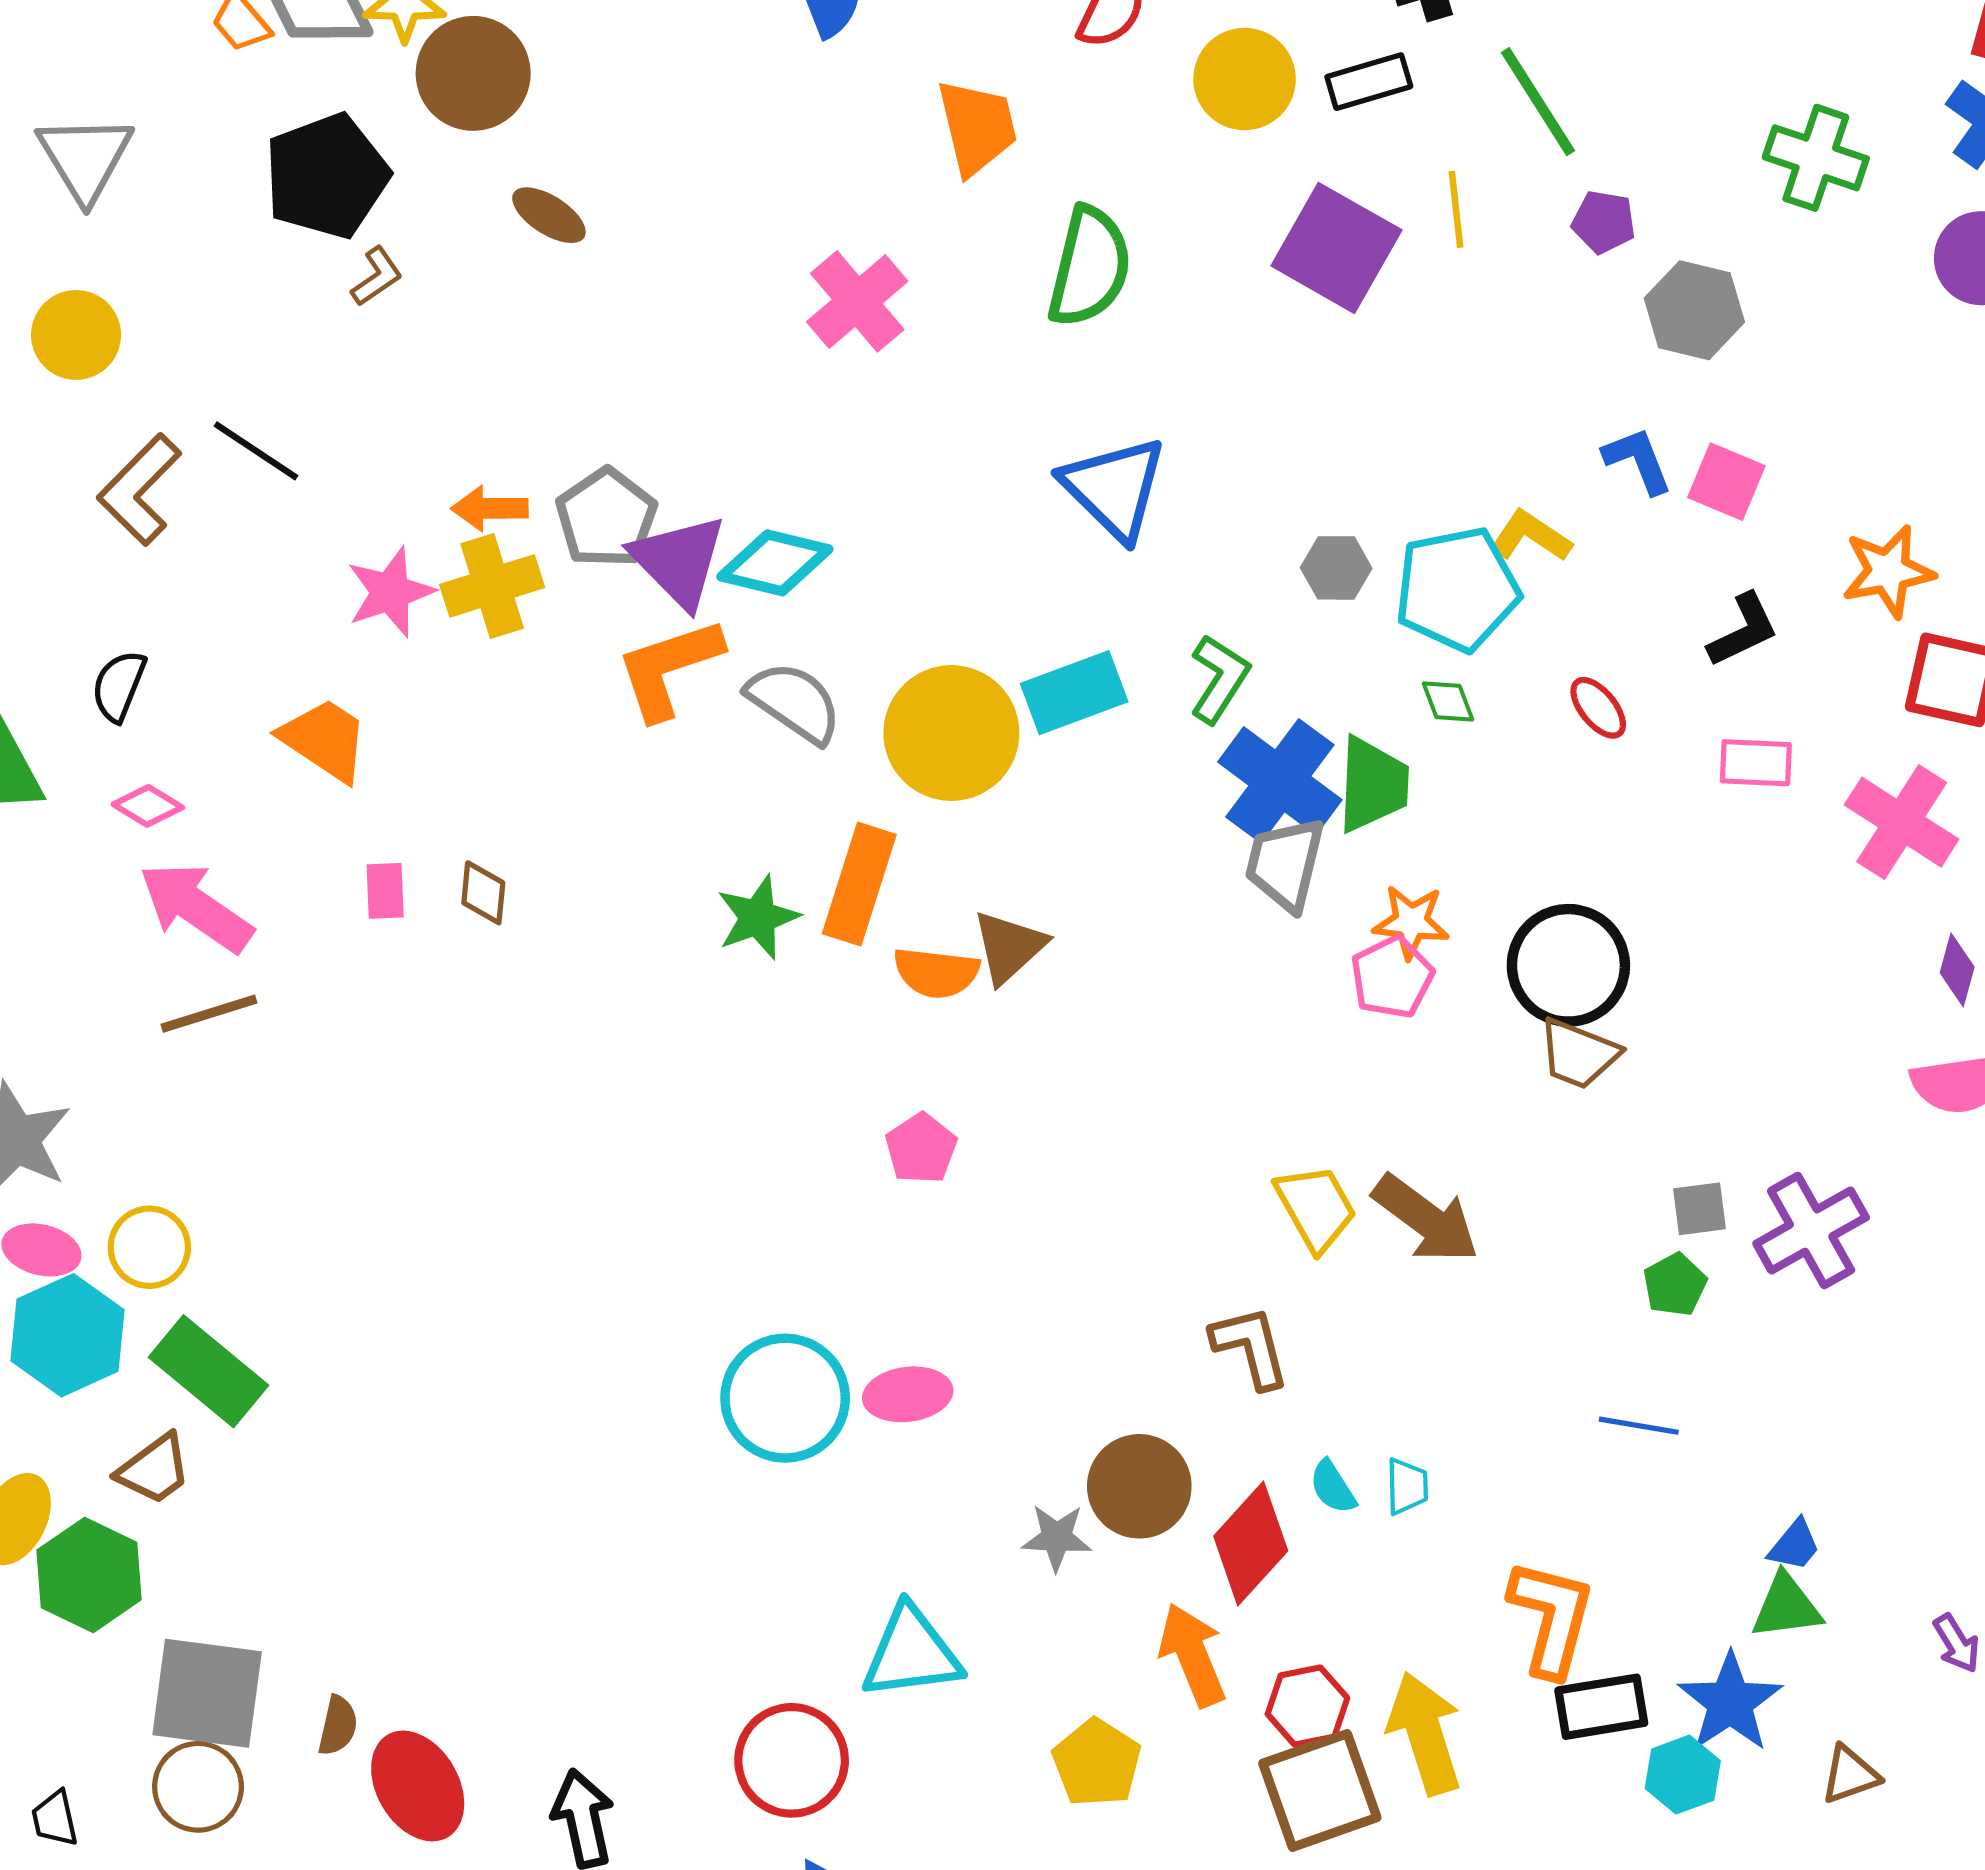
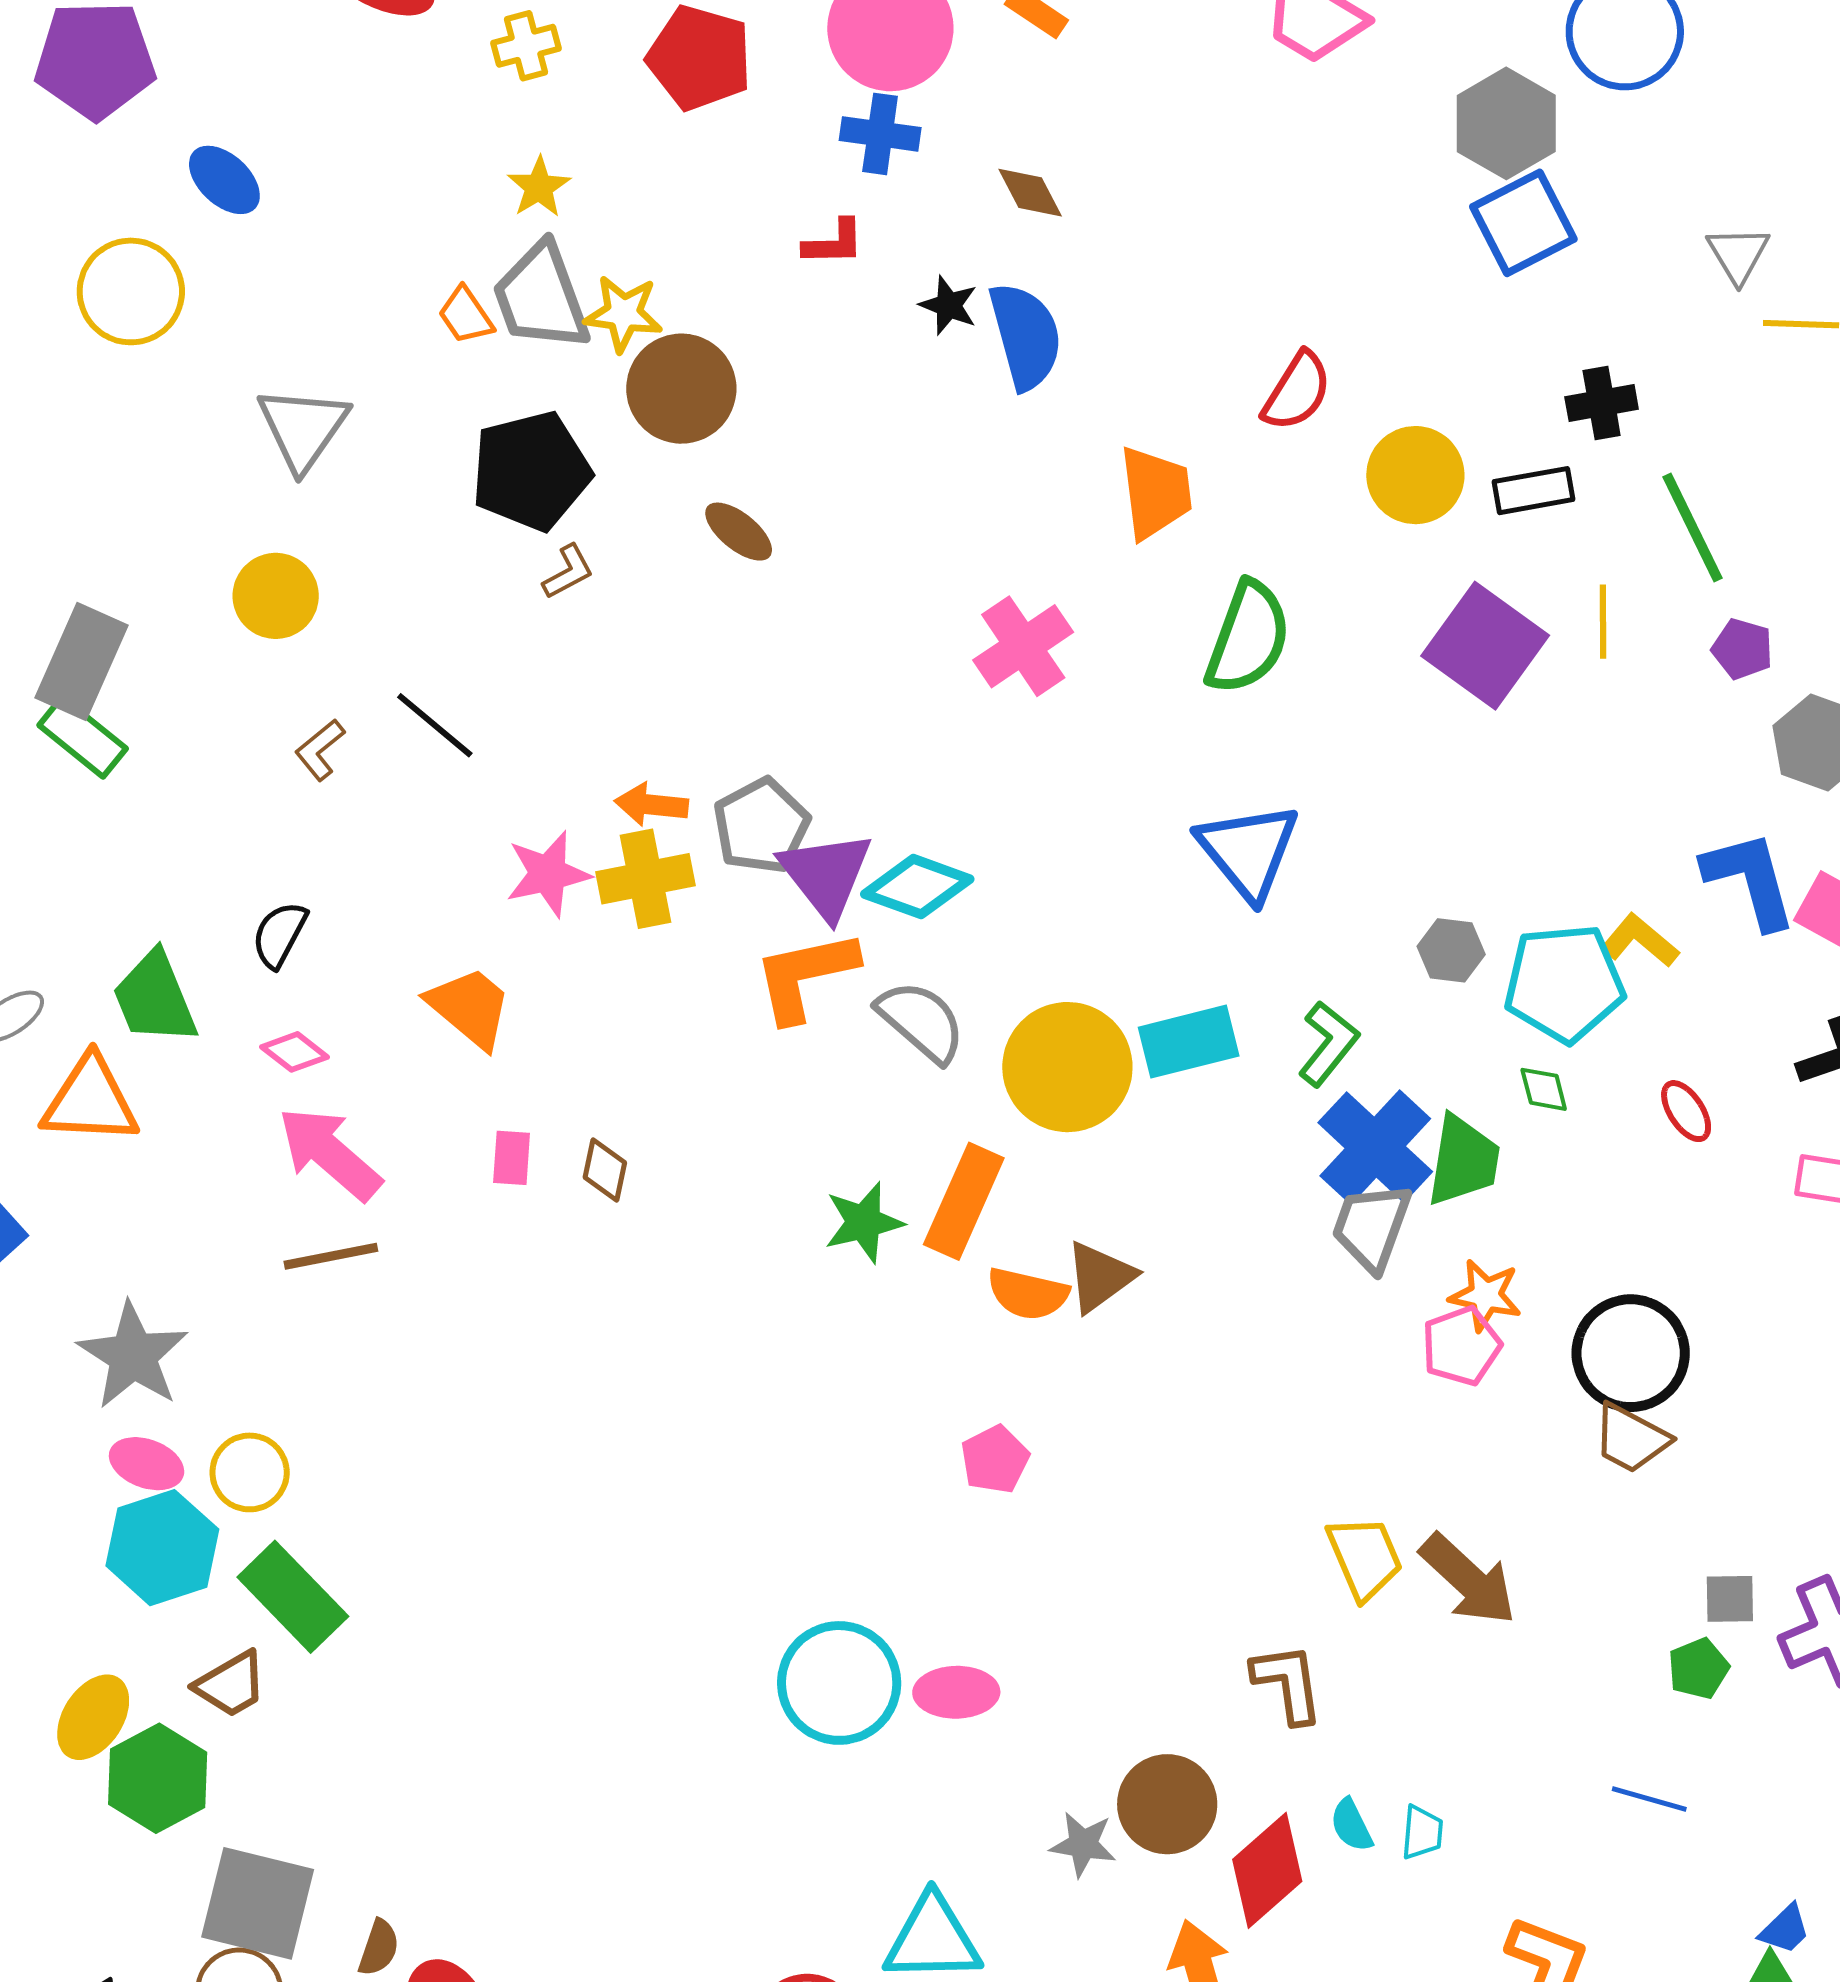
blue L-shape: (1638, 460) -> (1750, 880), size x1.5
brown L-shape: (140, 490) -> (320, 750), size x0.6

